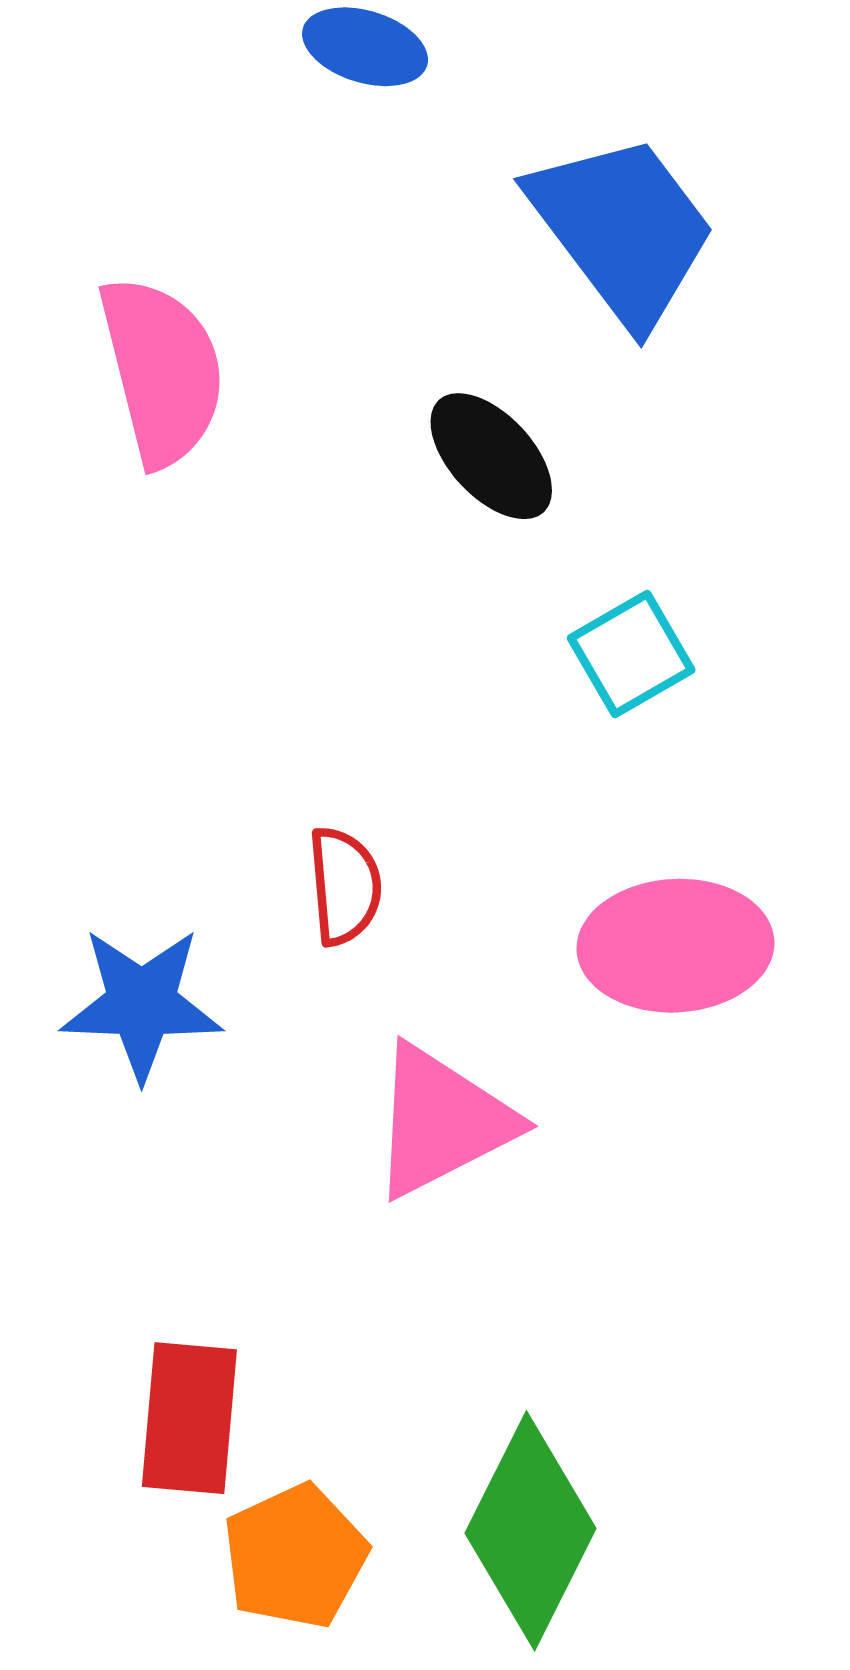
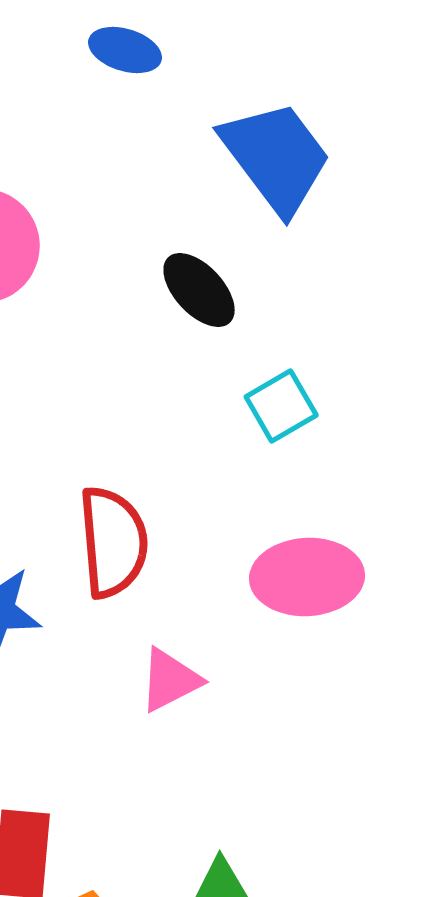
red semicircle: (345, 886) -> (113, 542), size x1.6
pink triangle: (442, 1121) -> (170, 680), size x0.7

